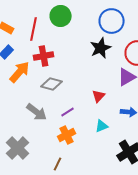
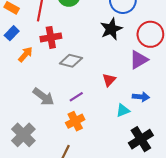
orange arrow: (20, 72) -> (25, 54), size x0.7
gray diamond: (52, 84) -> (71, 61), moved
cyan triangle: (102, 126) -> (123, 111), moved

